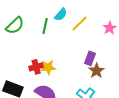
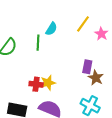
yellow line: (80, 24) -> (83, 24), moved
red cross: (36, 67) -> (36, 84), turned 32

